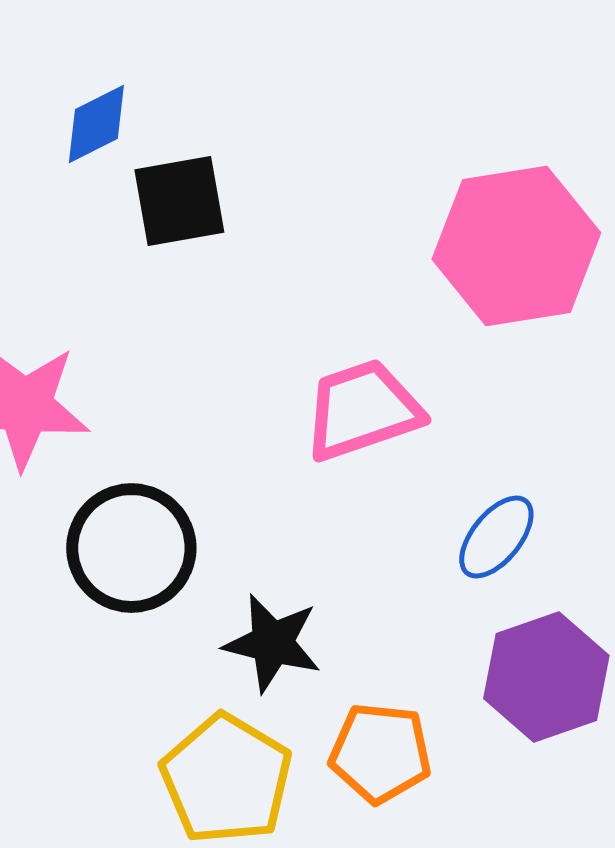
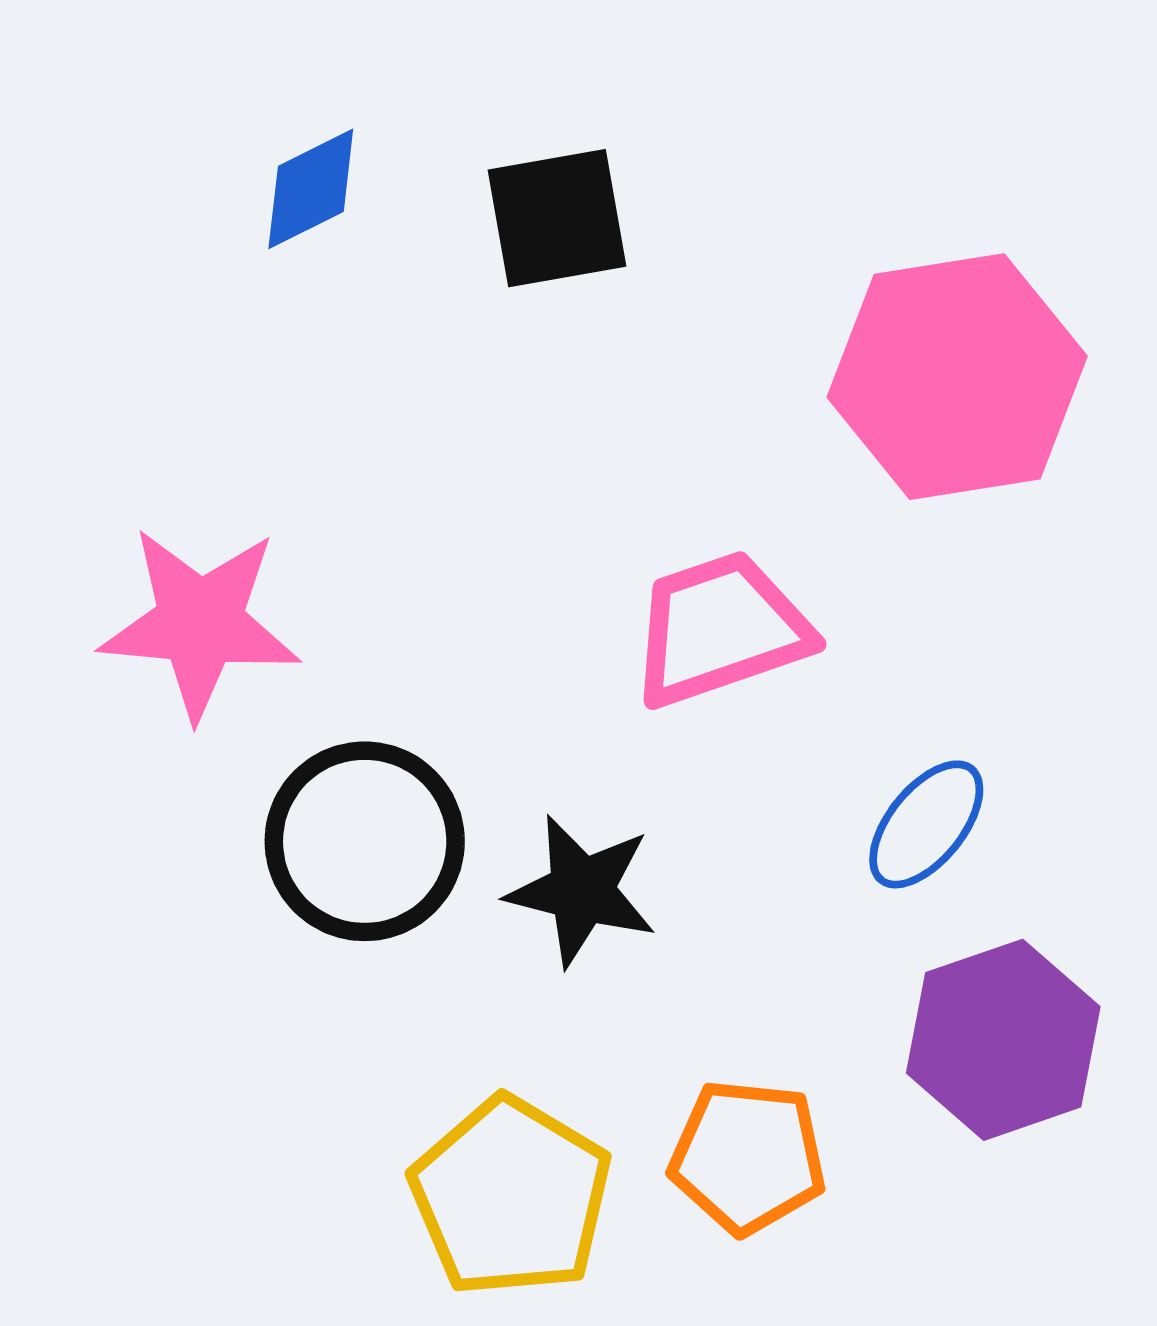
black square: (179, 201) -> (557, 218), moved
black star: (272, 643) -> (582, 891), moved

